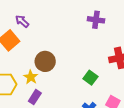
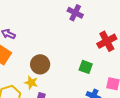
purple cross: (96, 20) -> (75, 13), turned 35

